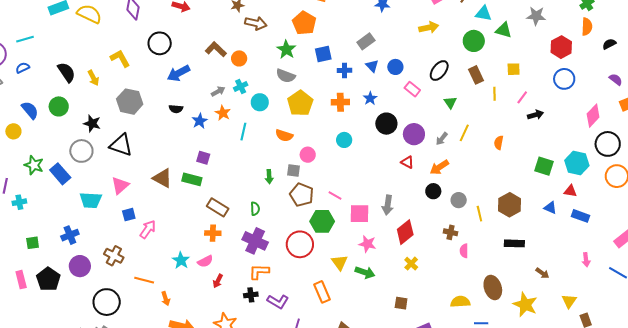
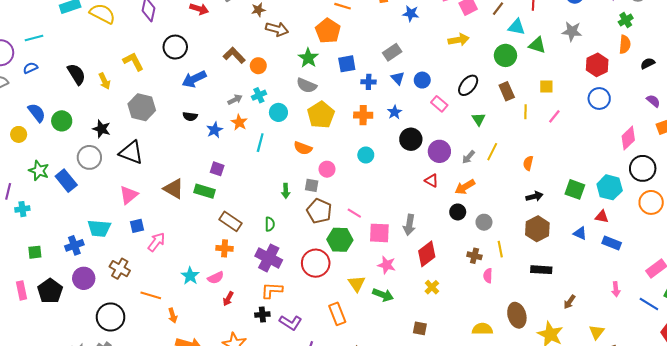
green circle: (59, 106) -> (62, 121), moved
black arrow: (535, 115) -> (534, 196), moved
cyan trapezoid: (91, 200) -> (99, 228), moved
yellow line: (479, 214) -> (500, 249), moved
brown arrow: (542, 273) -> (570, 302), turned 88

